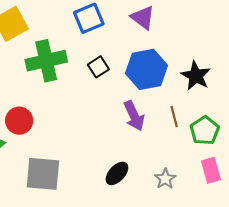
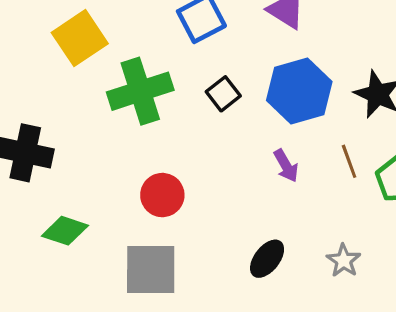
purple arrow: (134, 116) -> (286, 166), size x0.7
red circle: (19, 121) -> (162, 195), moved

